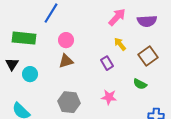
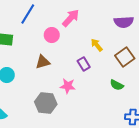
pink arrow: (117, 17) -> (71, 18), moved
pink circle: (66, 40) -> (52, 35), moved
pink star: (109, 97) -> (68, 86), moved

